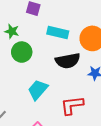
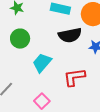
green circle: (22, 52) -> (20, 39), moved

